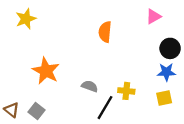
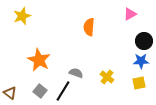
yellow cross: (126, 91) -> (107, 77), turned 32
black line: (105, 108) -> (63, 91), moved
gray square: (36, 111) -> (40, 91), moved

